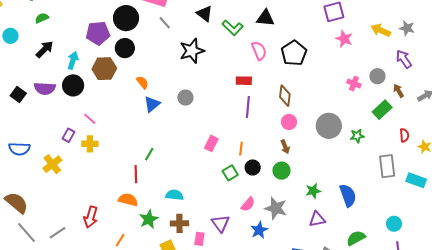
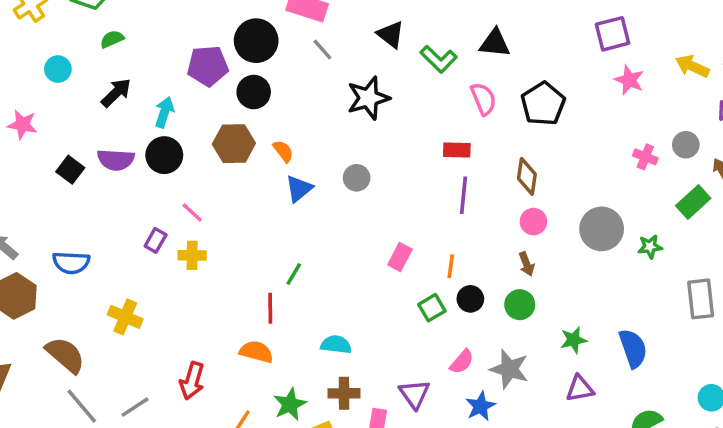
brown hexagon: (104, 69) -> (234, 144), moved
yellow cross: (52, 164) -> (125, 317), moved, turned -30
green star: (149, 219) -> (290, 404), moved

